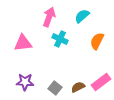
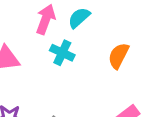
cyan semicircle: (82, 16) -> (79, 18), moved

